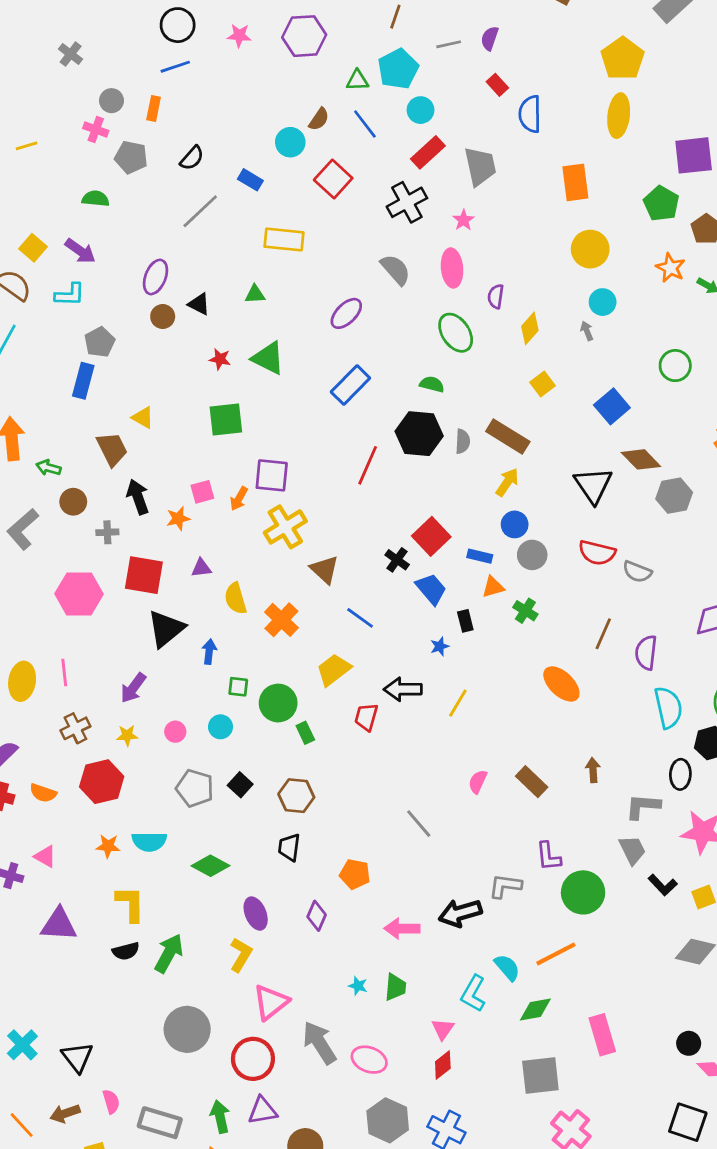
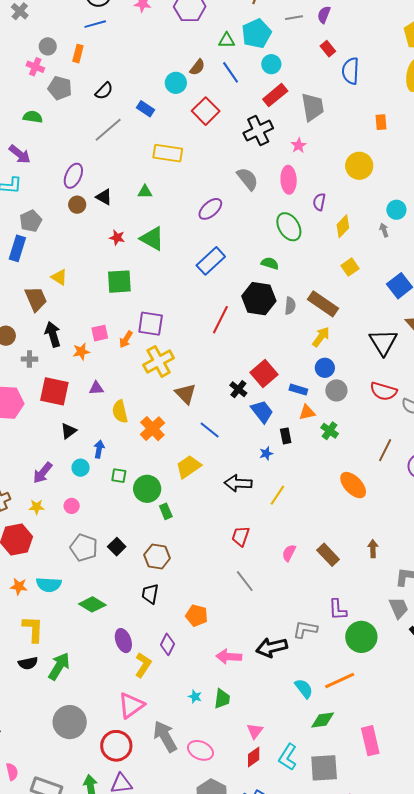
orange rectangle: (575, 182) -> (381, 122), size x0.6
yellow circle: (590, 249) -> (359, 166), moved
black triangle: (166, 629) -> (68, 431), size x0.6
red trapezoid: (366, 717) -> (241, 536), moved
cyan circle: (221, 727) -> (81, 468), moved
yellow L-shape: (241, 955) -> (143, 665), moved
cyan L-shape: (473, 994) -> (288, 757), moved

